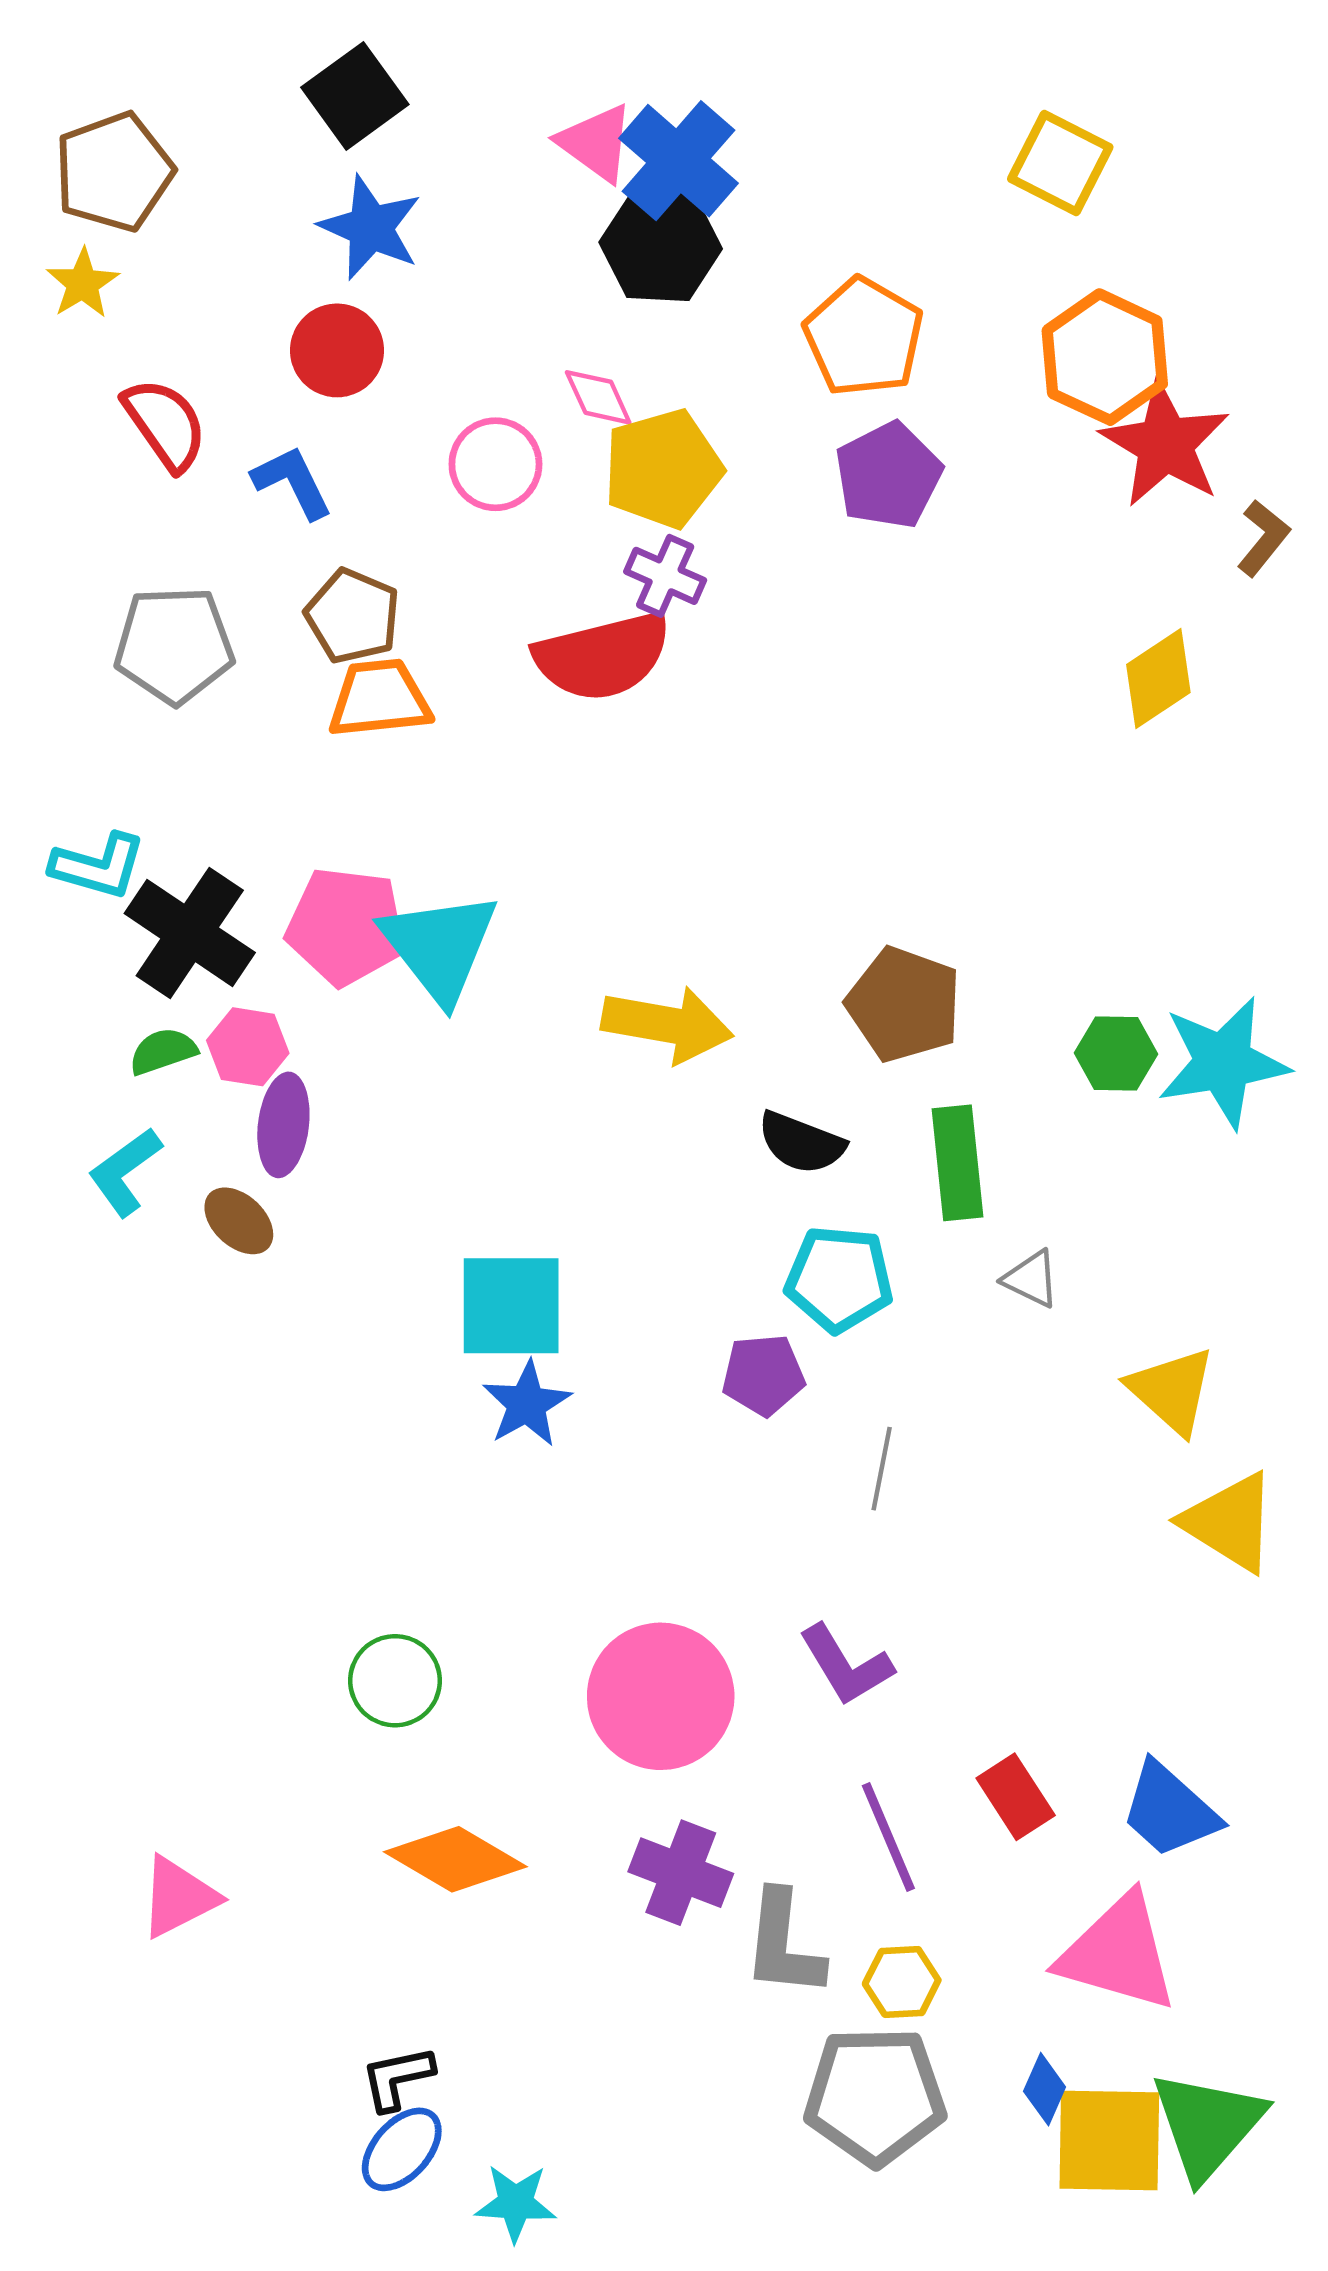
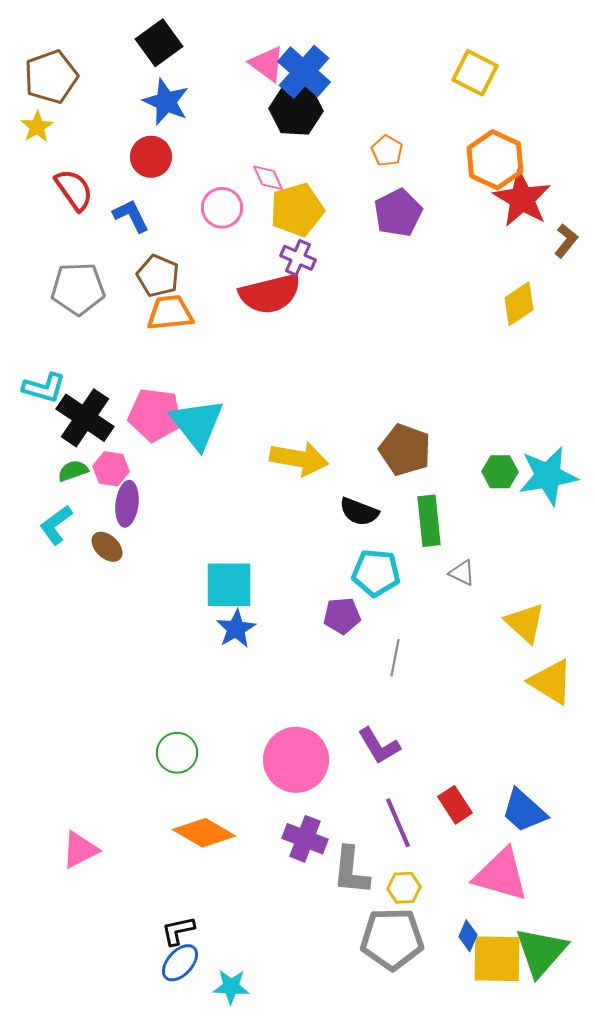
orange pentagon: (864, 337) -> (387, 151), size x0.6

